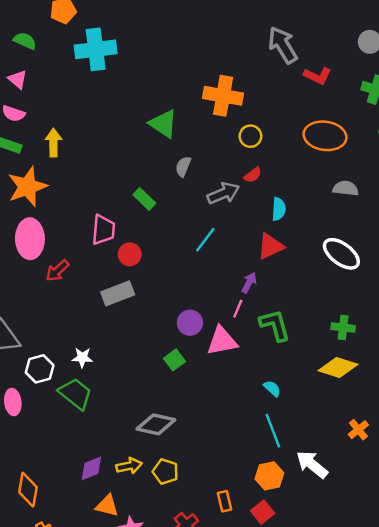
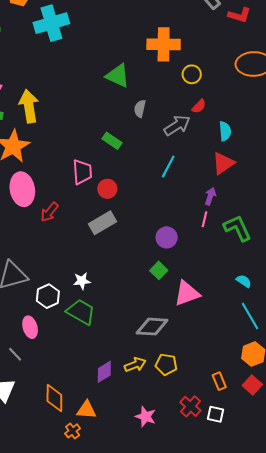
yellow arrow: (53, 143) -> (29, 106), size x1.4
pink triangle: (222, 341) -> (187, 293), moved
orange triangle: (107, 506) -> (86, 410), moved

